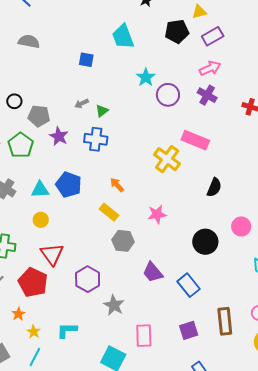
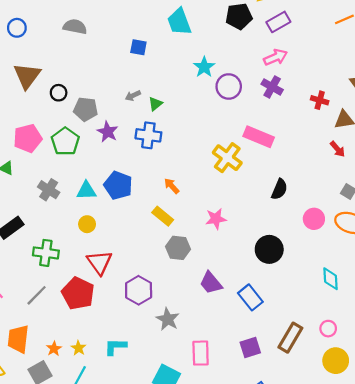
pink circle: (241, 227) -> (314, 219), moved
orange star: (18, 314) -> (54, 349), moved
brown rectangle: (225, 321) -> (290, 338), turned 36

